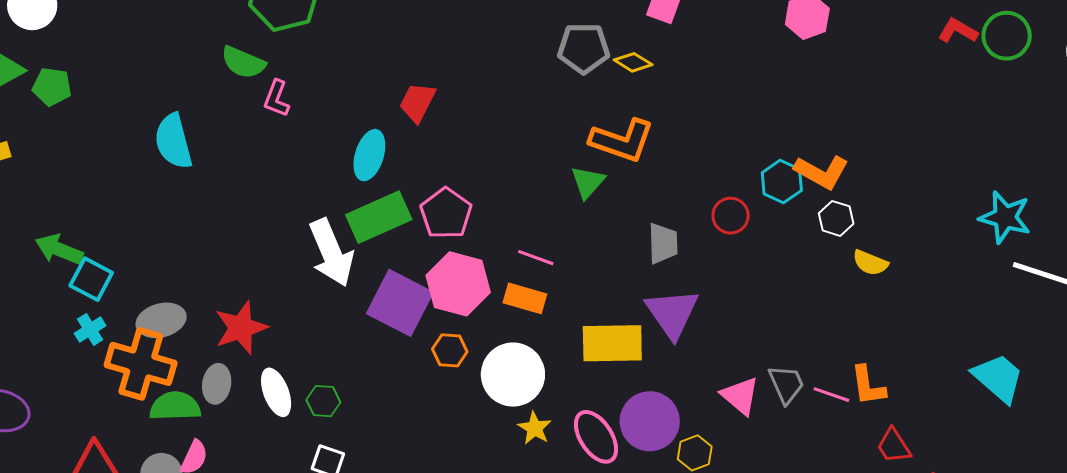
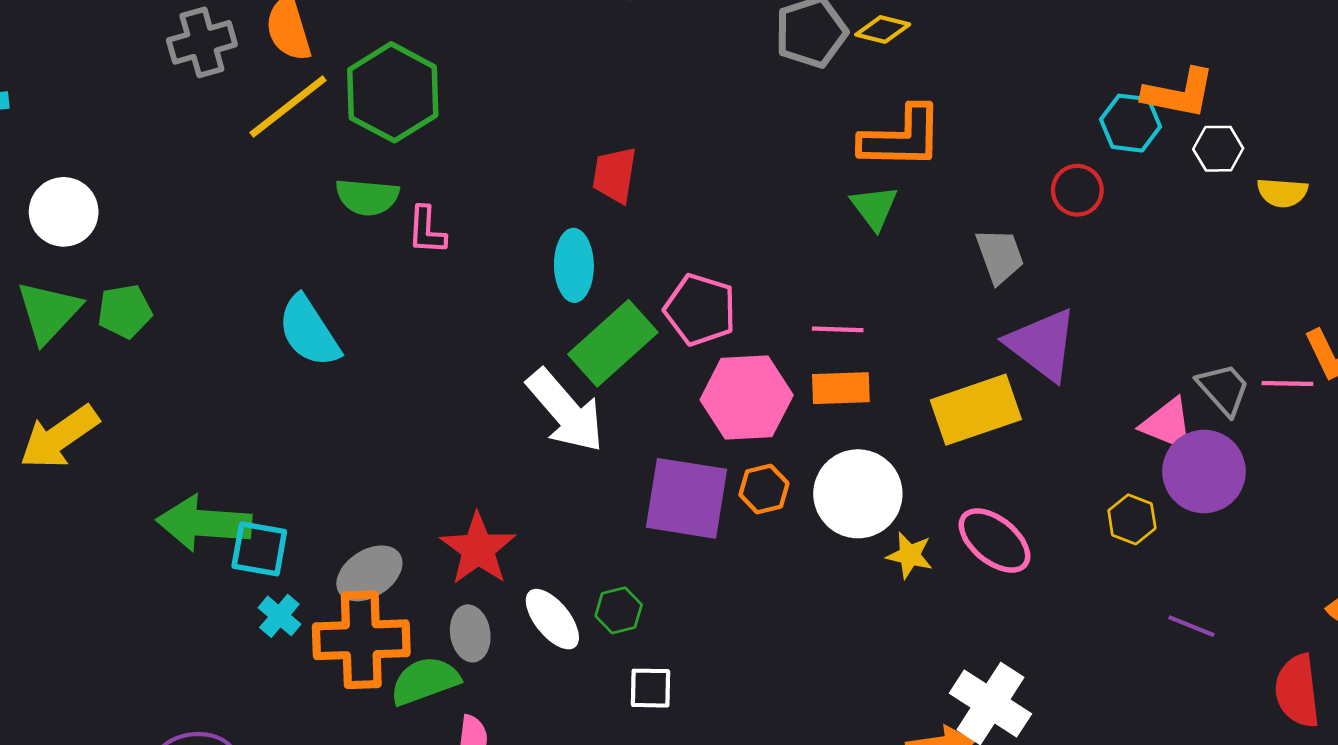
green arrow: (59, 249) -> (204, 523), size x1.4
purple square: (400, 303) -> (687, 498), moved
purple circle: (650, 421) -> (1204, 471), moved

